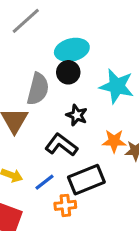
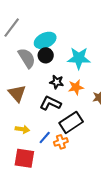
gray semicircle: (38, 89) -> (27, 58), moved, turned -35
orange star: (114, 141) -> (76, 87), moved
blue line: (45, 182) -> (45, 137), moved

